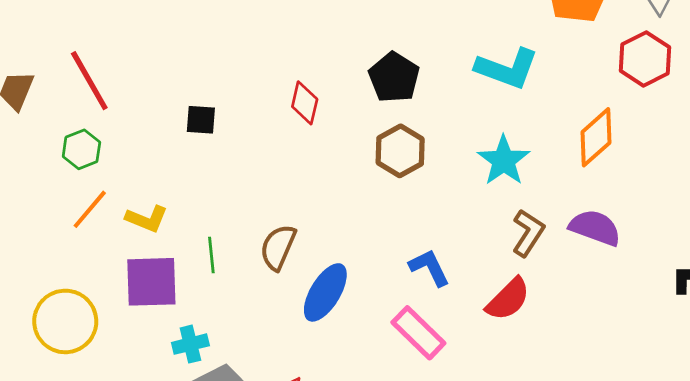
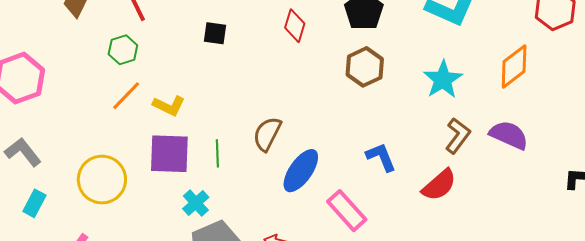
green line: (211, 255) -> (217, 153), moved
pink rectangle: (418, 333) -> (347, 211), moved
cyan cross: (190, 344) -> (196, 203), turned -32

